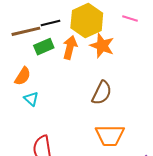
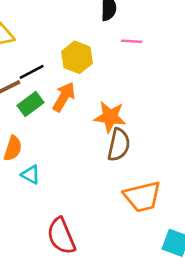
yellow hexagon: (87, 21) -> (77, 57), size x0.7
orange star: (102, 46) -> (110, 117), moved
orange arrow: (70, 47) -> (64, 97), turned 30

